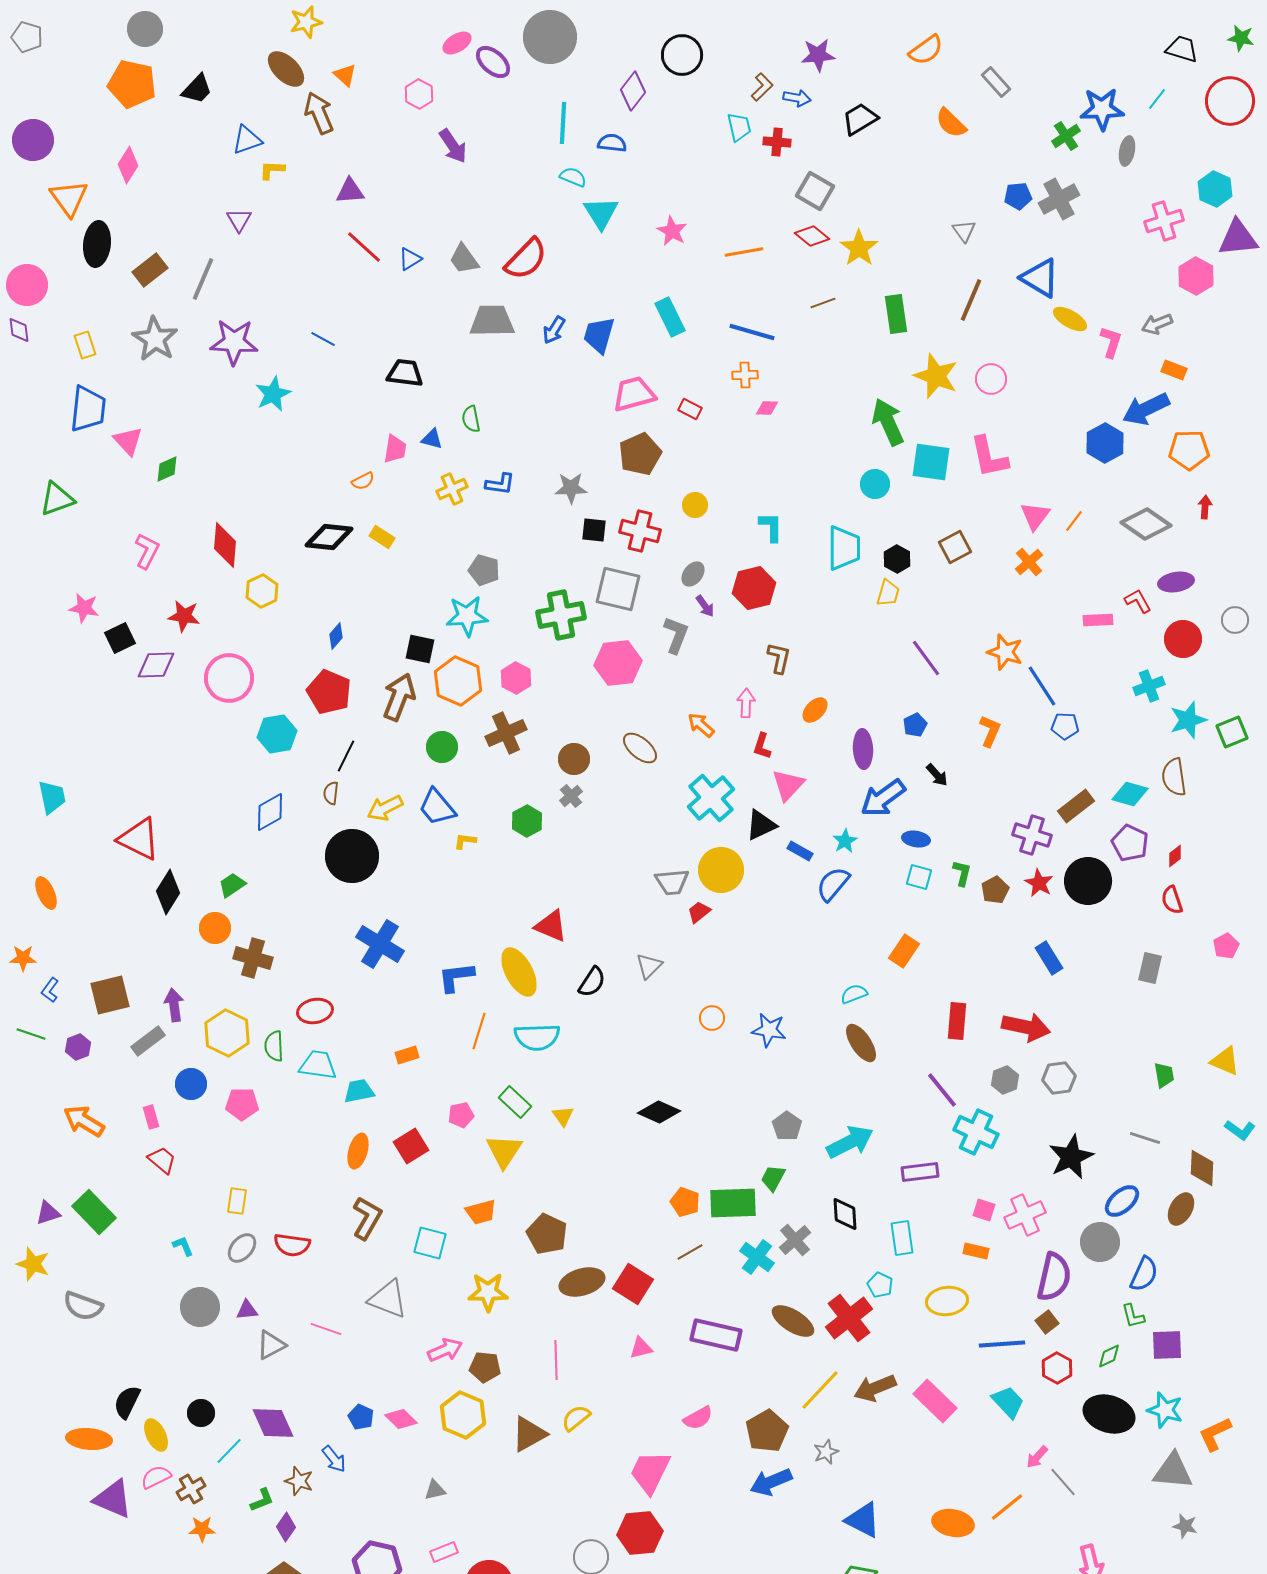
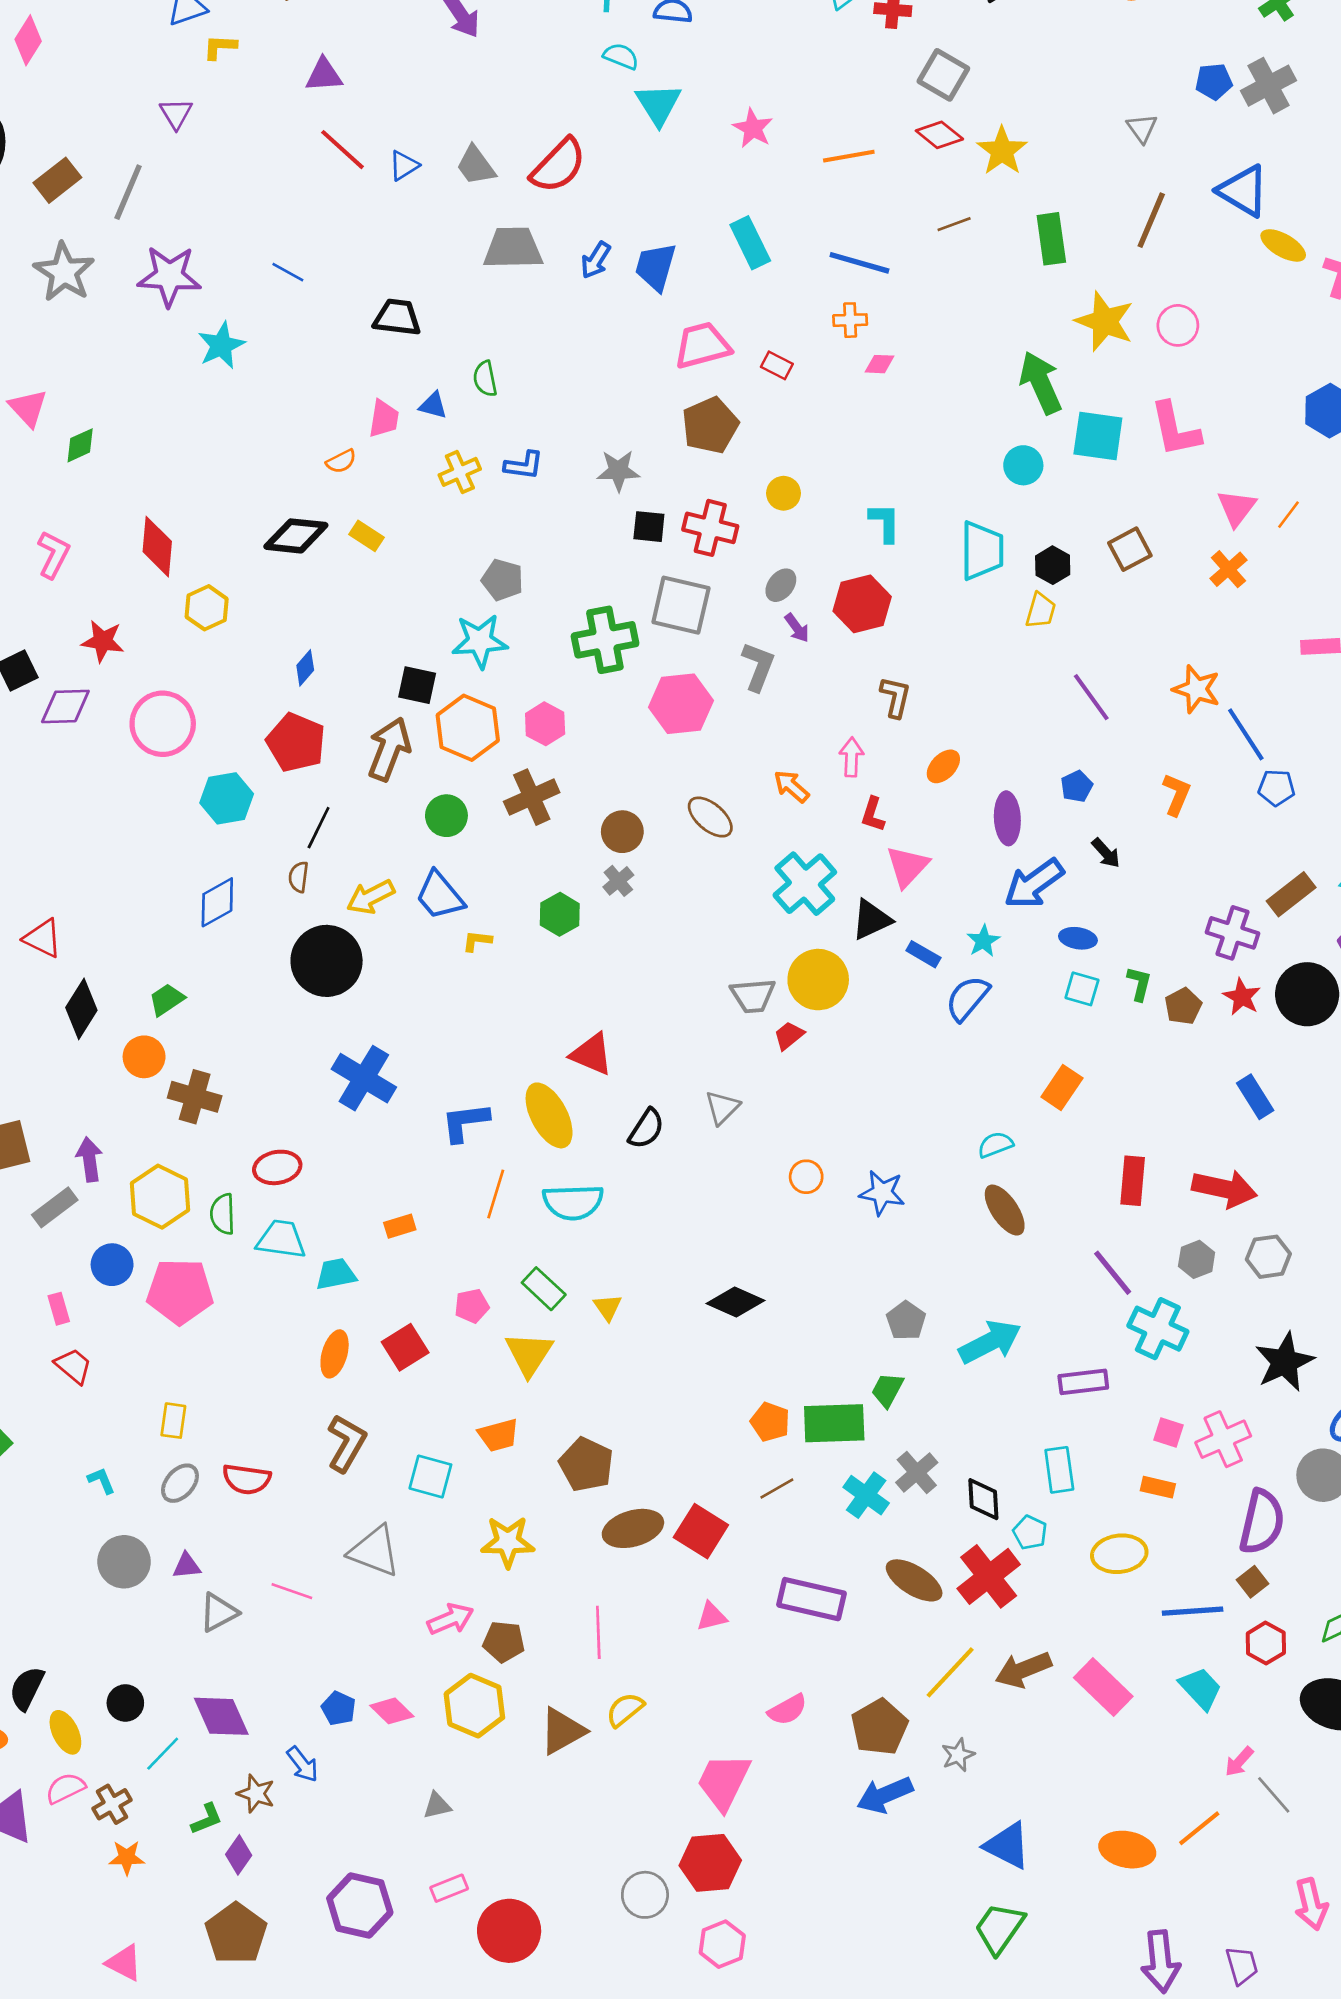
red triangle: (139, 839) -> (43, 938), size x0.7
pink pentagon: (242, 1104) -> (180, 1291), size x1.5
black diamond: (845, 1214) -> (983, 1499), moved

